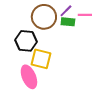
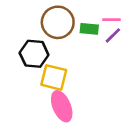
purple line: (66, 11) -> (113, 35), moved
pink ellipse: (29, 77) -> (62, 106), moved

